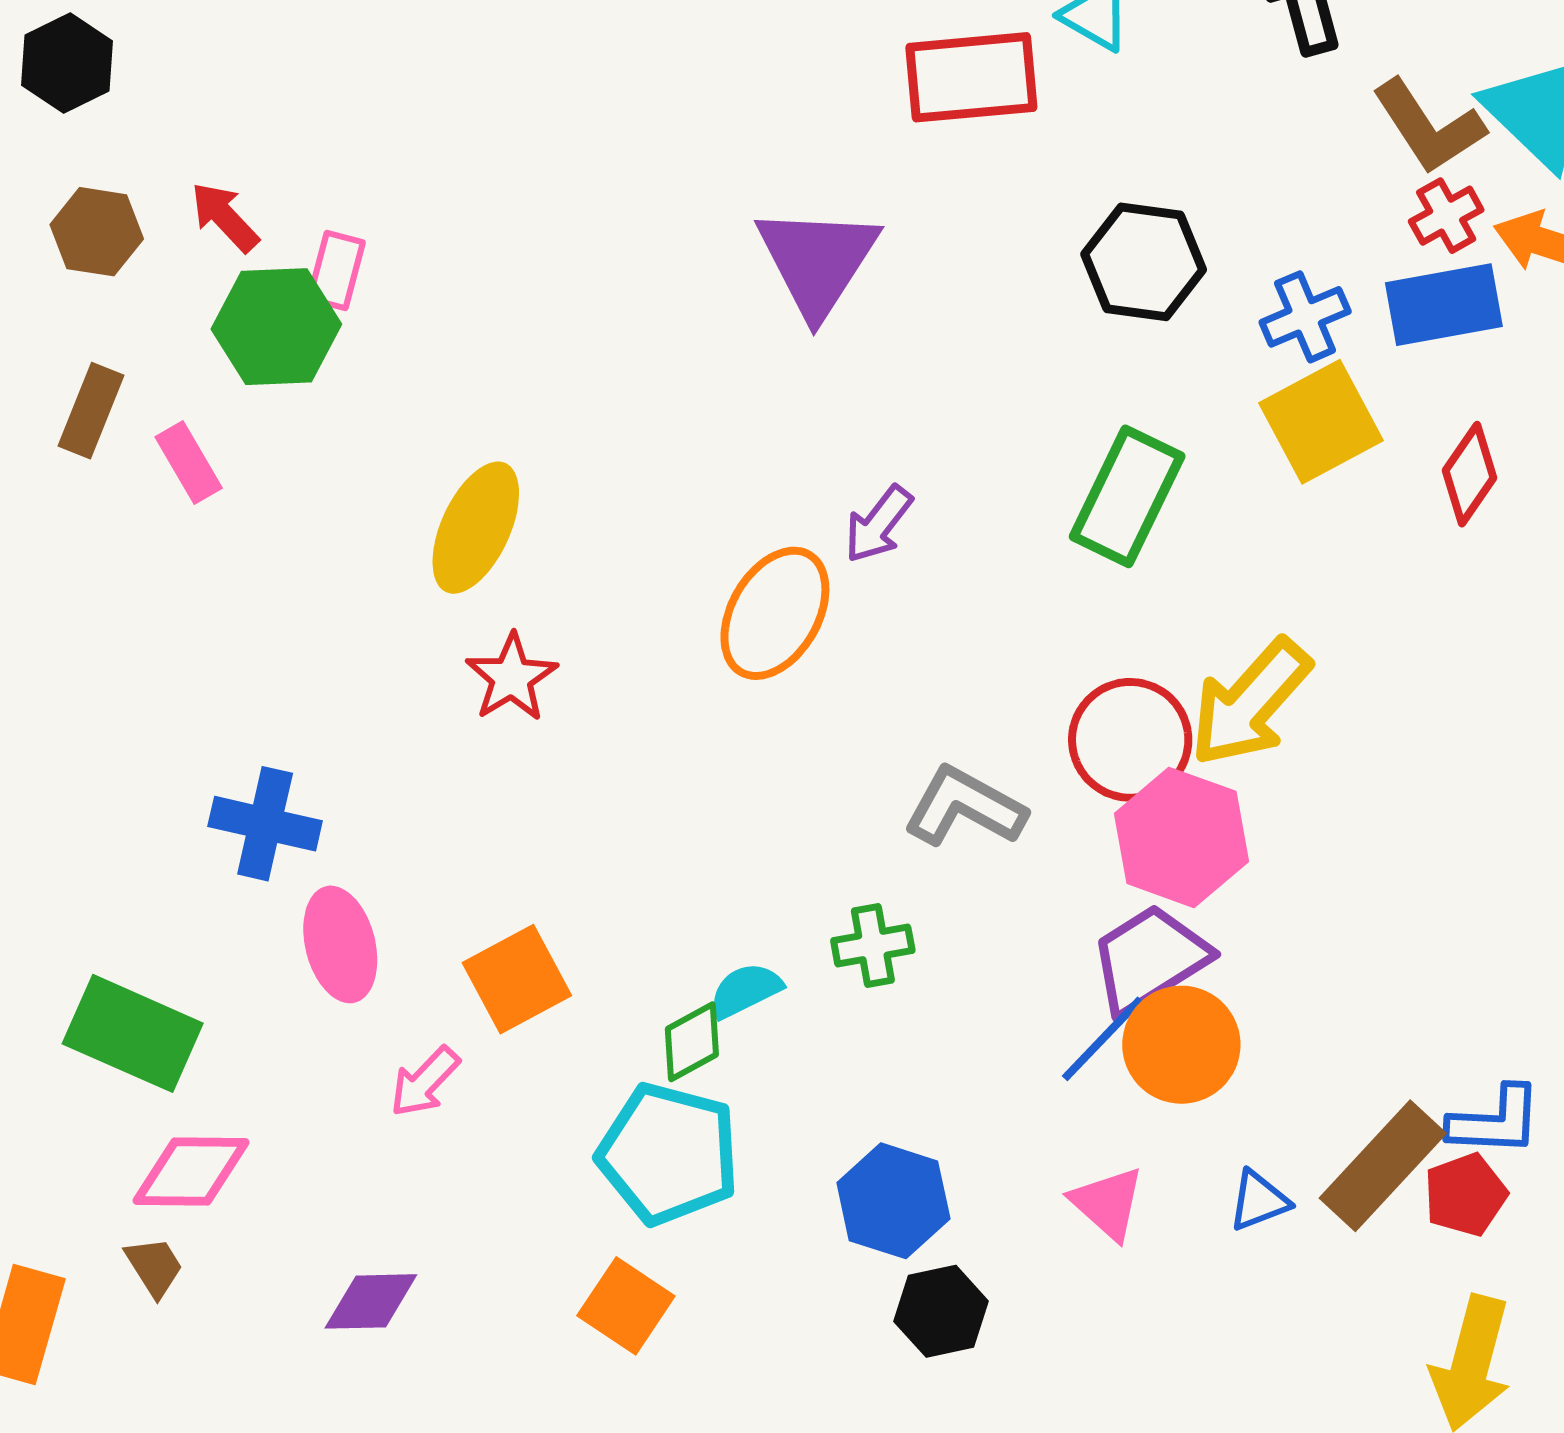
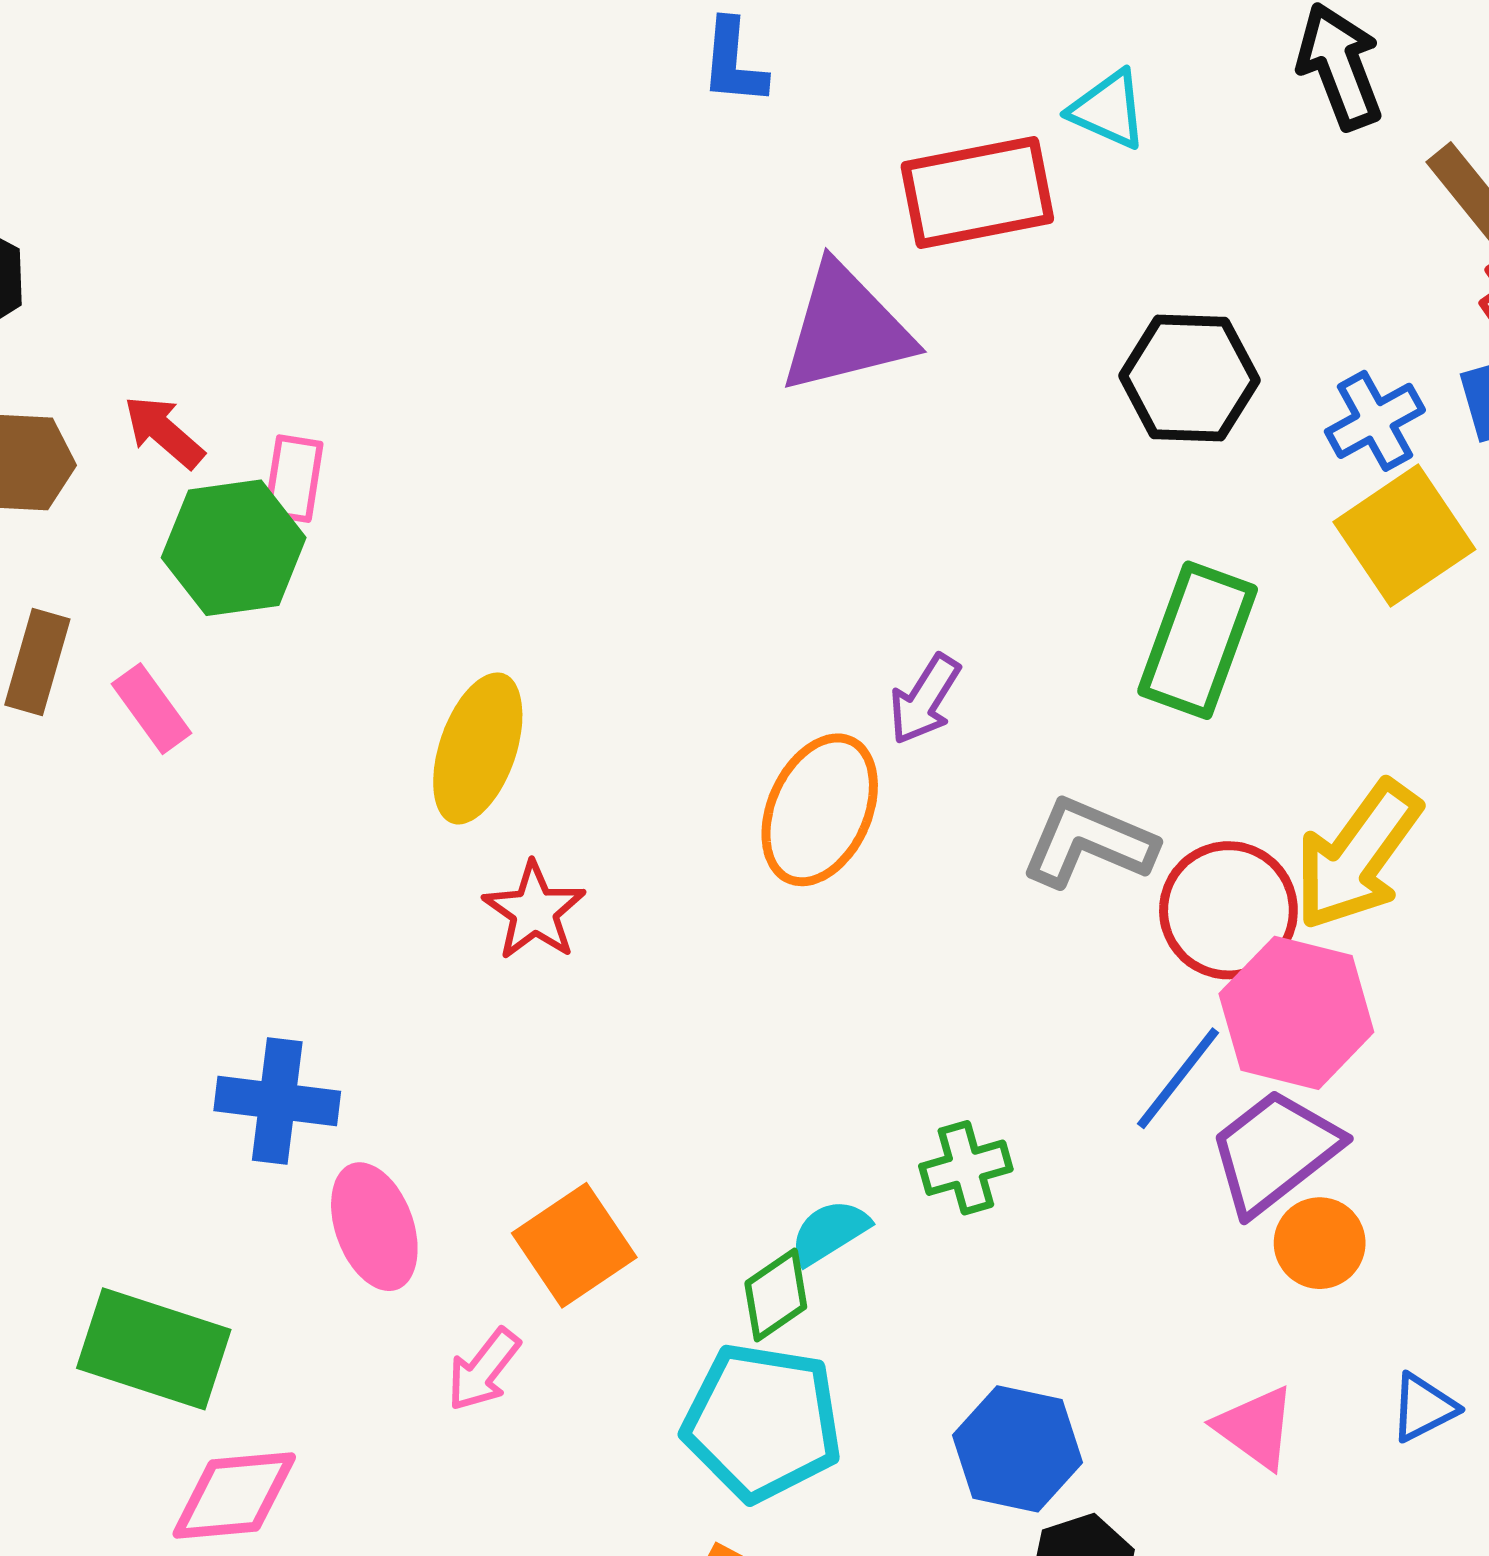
purple triangle: (817, 261) -> (846, 329), moved, turned 49
gray L-shape: (965, 807) -> (1089, 843), moved
blue line: (1103, 1039) -> (1178, 1078), moved
orange circle: (1181, 1045) -> (1320, 1243), size x0.7

